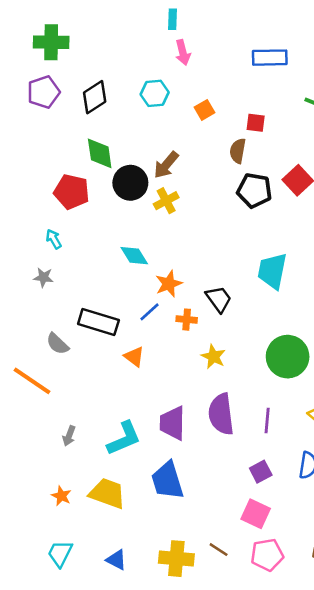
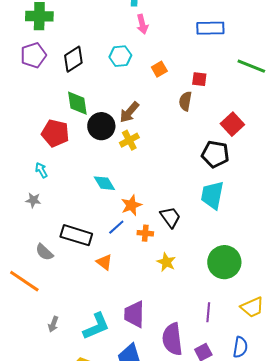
black pentagon: (254, 190) -> (215, 154), moved
purple semicircle: (221, 414) -> (172, 339), moved

